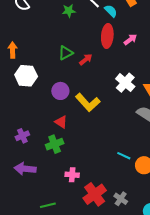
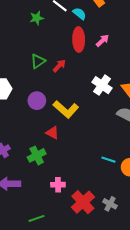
red triangle: (61, 122) -> (52, 133), moved

